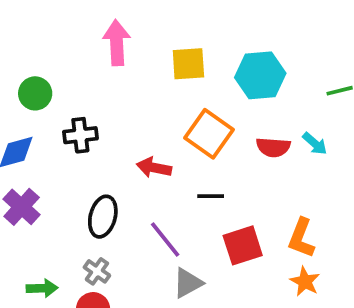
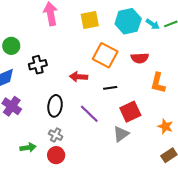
cyan arrow: (315, 144) -> (153, 24), moved
orange L-shape: (301, 238) -> (158, 83), moved
gray triangle: (188, 283) -> (121, 134), moved

